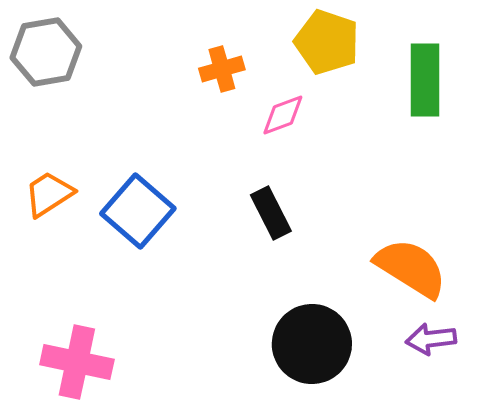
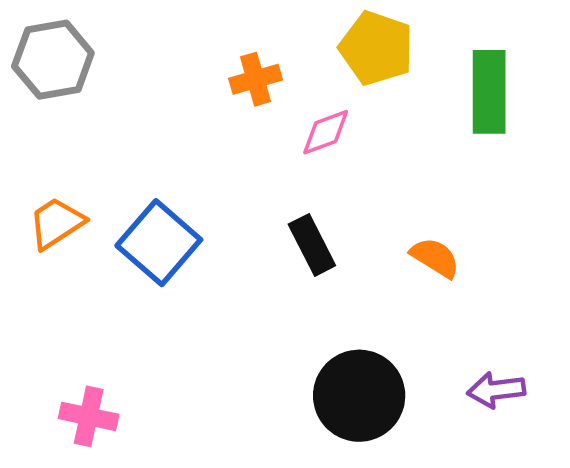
orange semicircle: (411, 268) -> (435, 258), moved, size x0.6
pink cross: (77, 362) -> (89, 416), size x0.7

